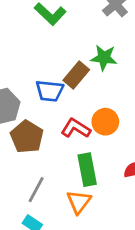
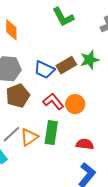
green star: (104, 58) -> (90, 60), turned 30
orange triangle: (79, 202) -> (29, 137), moved

